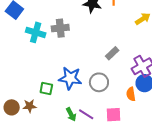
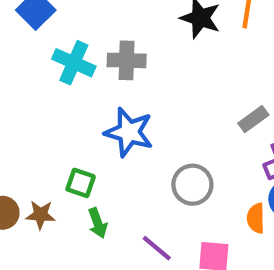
gray rectangle: (112, 53) -> (253, 119), moved
blue star: (70, 78) -> (129, 132), moved
green arrow: (71, 114) -> (98, 223), moved

